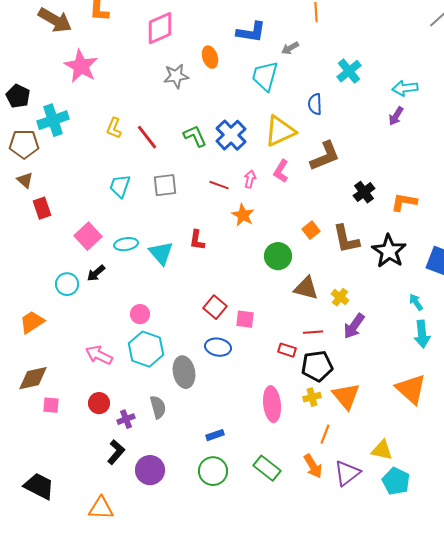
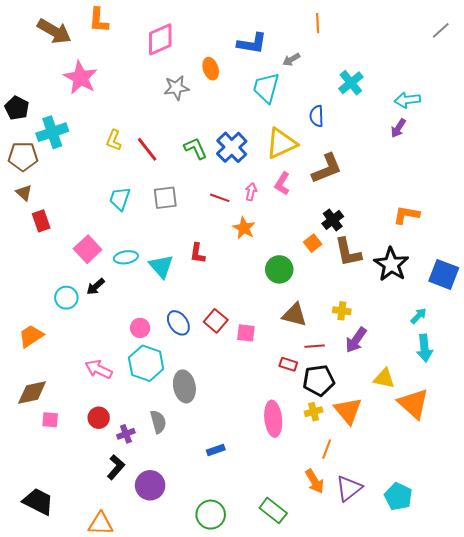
black cross: (364, 192) -> (333, 220), moved
brown triangle: (306, 288) -> (294, 315), moved
yellow cross: (340, 297) -> (342, 311), turned -30
cyan arrow: (416, 302) -> (419, 316), turned 78
blue ellipse: (218, 347) -> (178, 323), moved, turned 45
yellow triangle: (382, 450) -> (384, 378), moved
green rectangle: (267, 468) -> (273, 511), moved
green circle: (213, 471) -> (211, 515), moved

